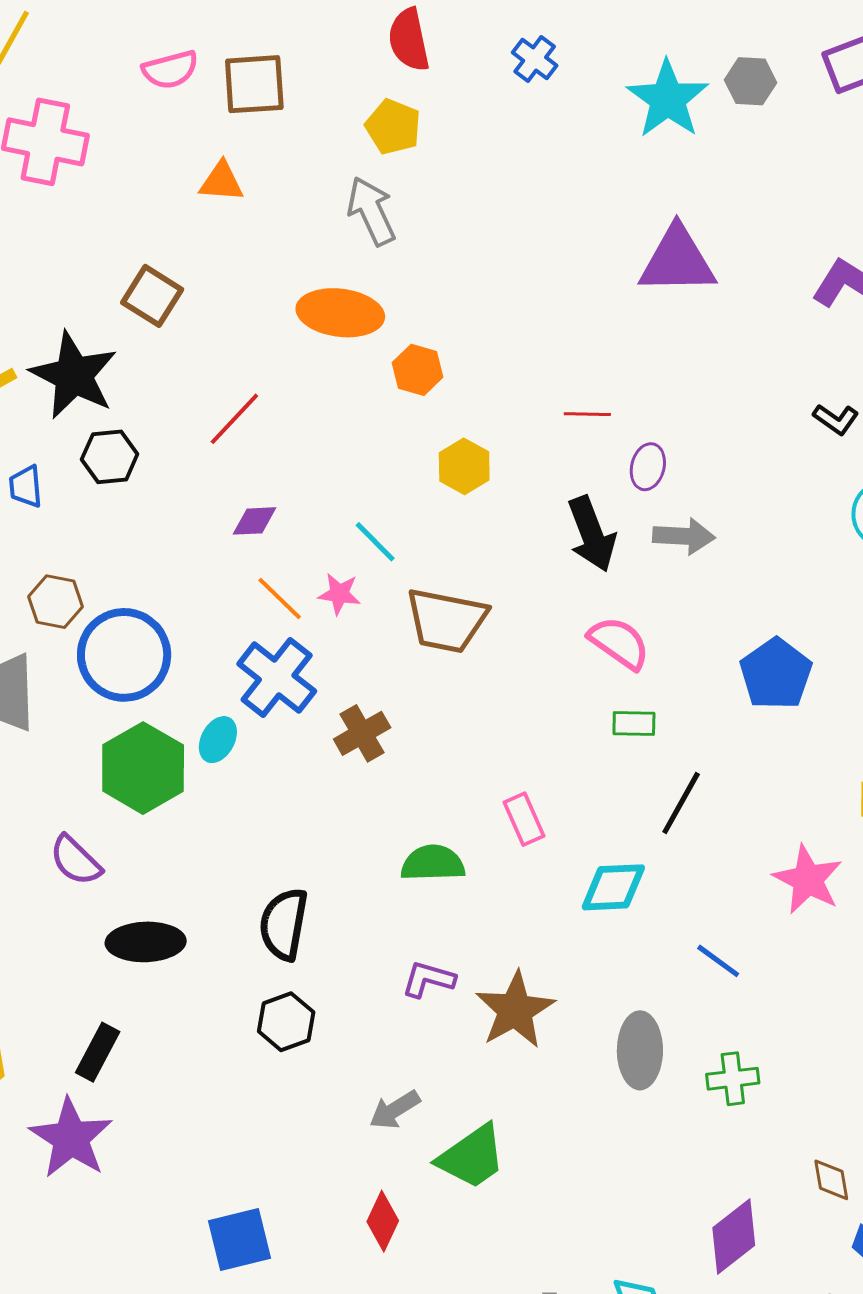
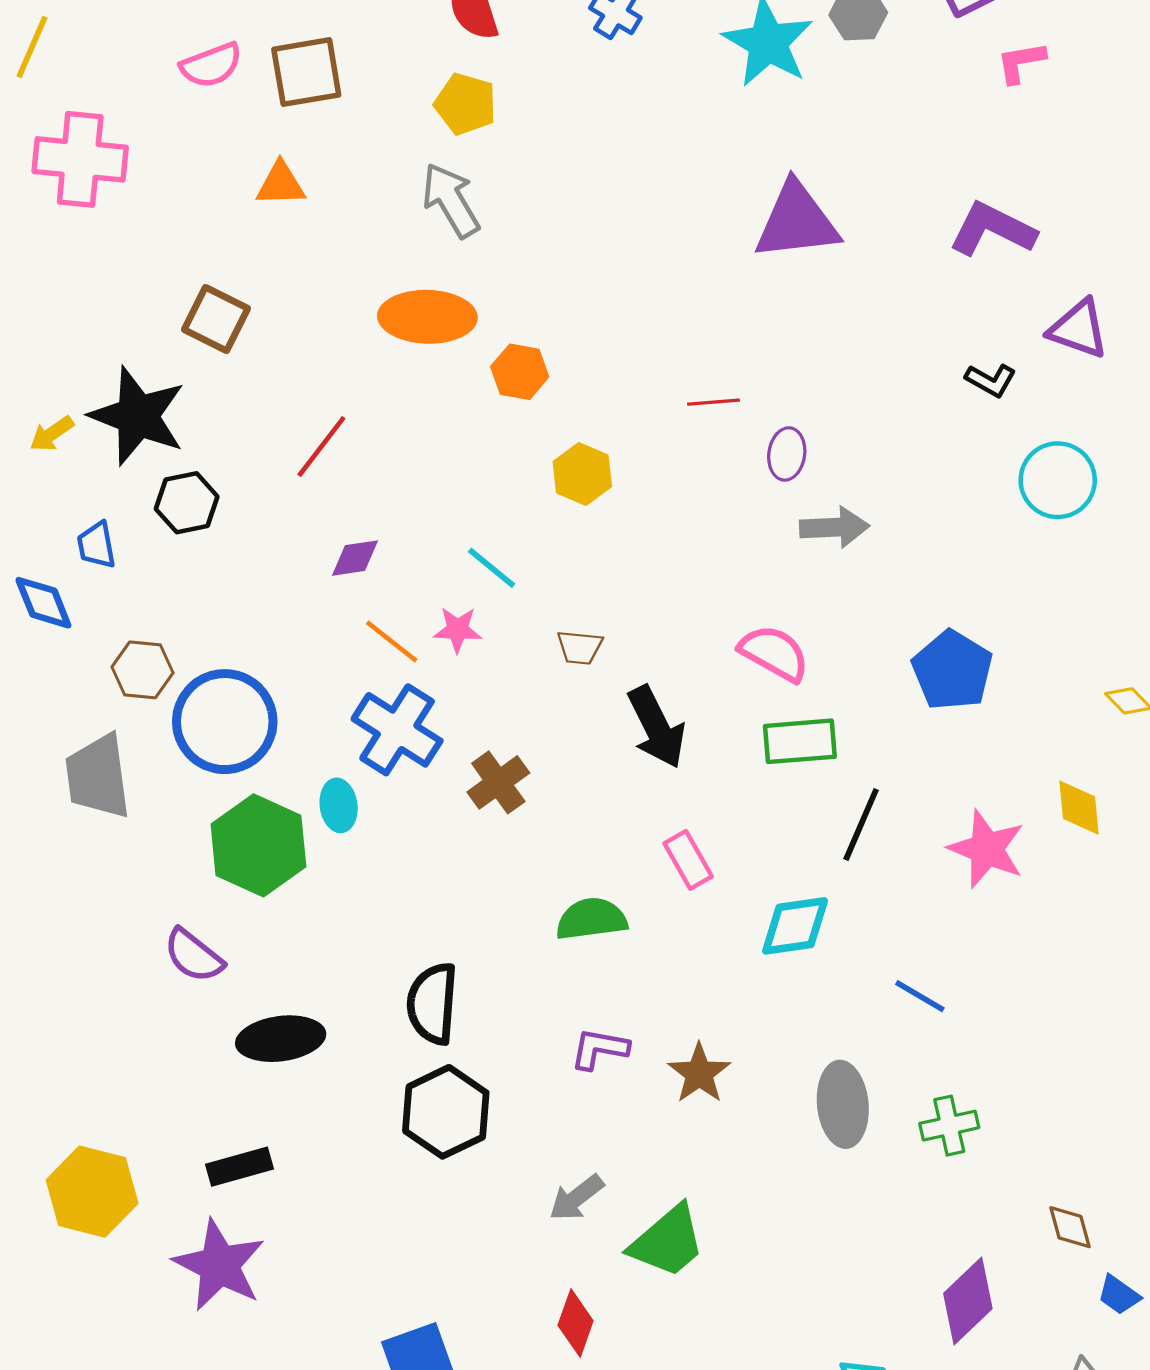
black arrow: (592, 534) -> (657, 727), moved
brown trapezoid: (446, 620) -> (580, 647), size x0.5
green rectangle: (634, 724) -> (800, 741), size x1.5
cyan ellipse: (218, 740) -> (339, 805), turned -30
pink star: (808, 880) -> (987, 849), moved
brown star: (515, 1010) -> (699, 1073), size x0.7
black hexagon: (286, 1022) -> (446, 1112), size x1.4
black rectangle: (98, 1052) -> (239, 1167), turned 52

